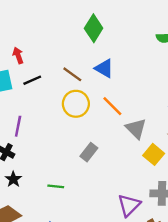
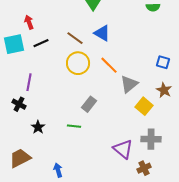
gray triangle: (136, 129) -> (129, 84), turned 36
black star: (13, 179) -> (38, 127), moved
green line: (56, 186) -> (74, 126), moved
purple triangle: (129, 205) -> (123, 149), turned -35

